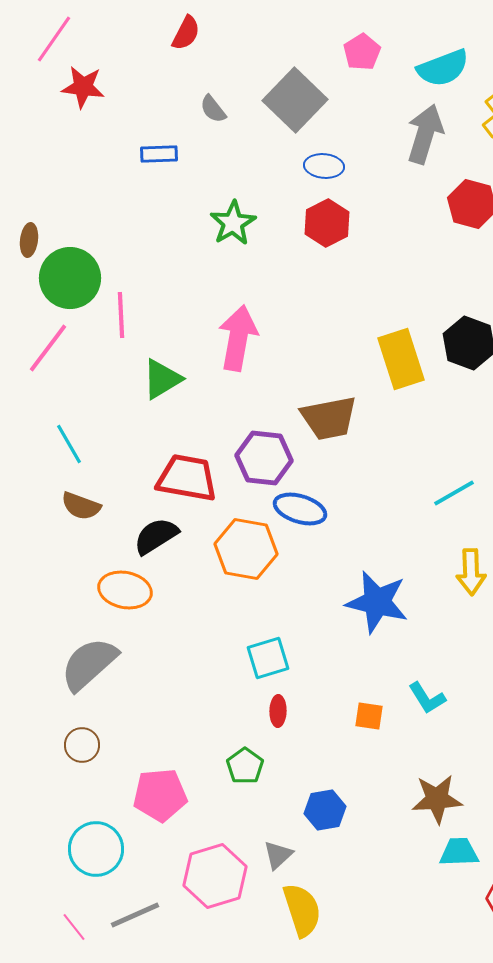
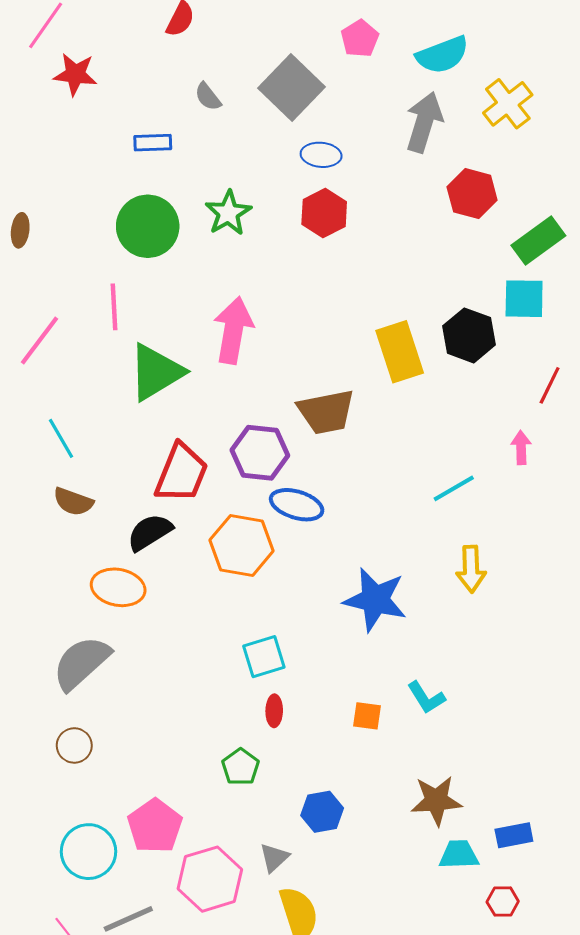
green circle: (70, 278) -> (148, 226), moved
green triangle: (162, 379) -> (156, 372), size x1.4
red trapezoid: (187, 478) -> (181, 473), turned 102
pink pentagon: (160, 795) -> (155, 826), moved, turned -30

